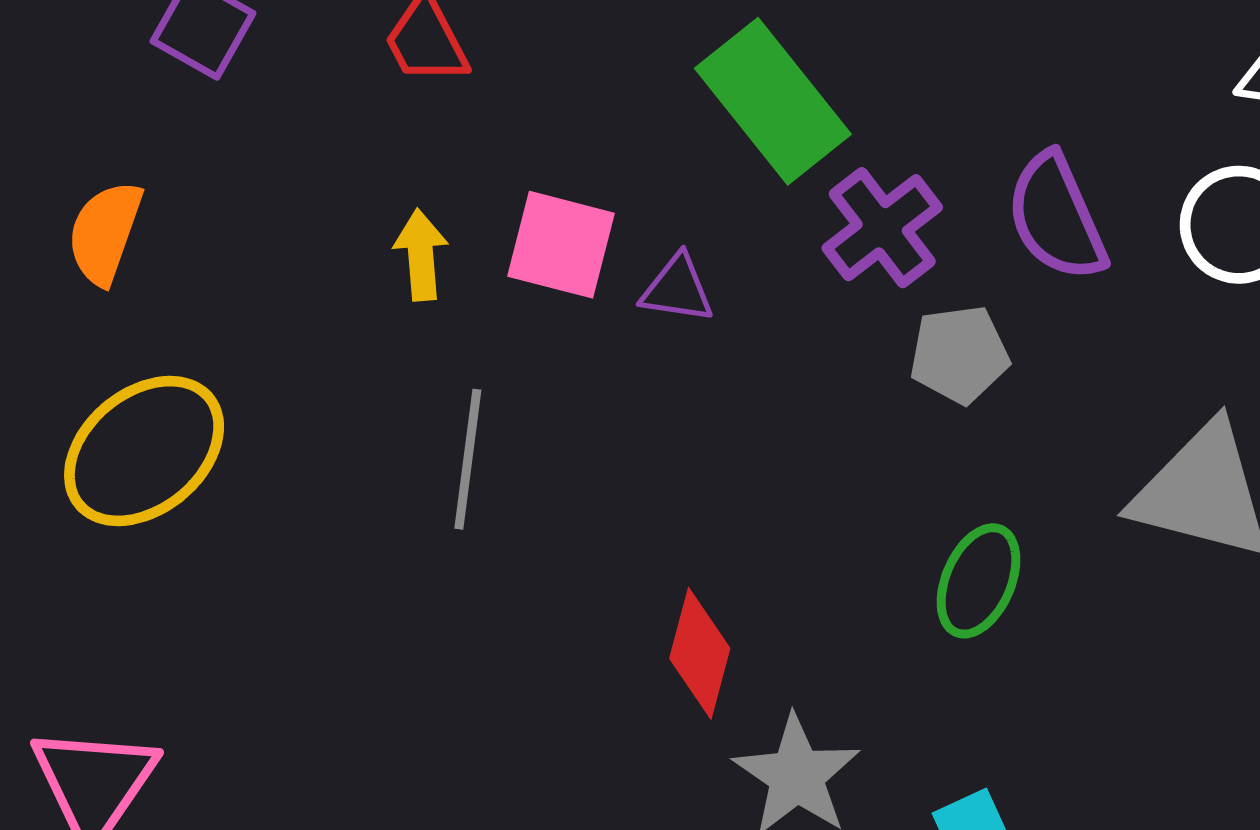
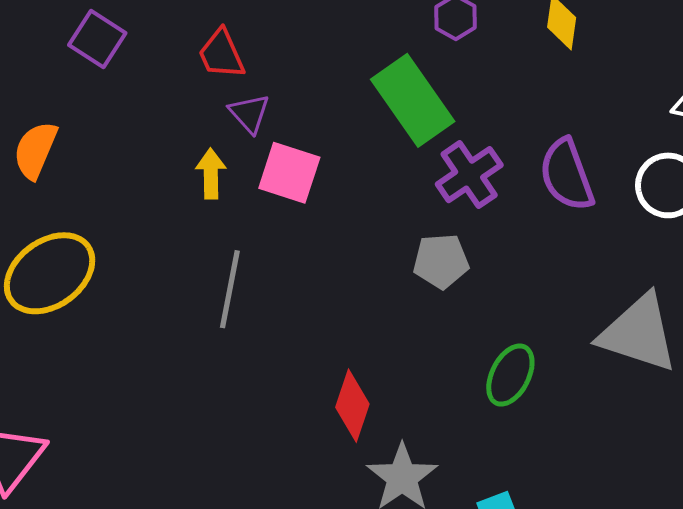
purple triangle: (677, 289) -> (249, 113), moved, turned 36
gray pentagon: (959, 354) -> (441, 261), moved

